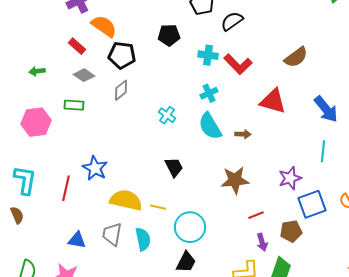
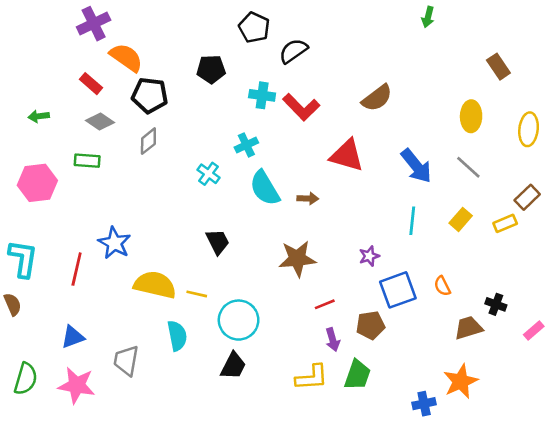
cyan cross: (209, 93) -> (246, 145), moved
purple star: (290, 178) -> (369, 256), size x0.7
gray trapezoid: (112, 234) -> (126, 361), moved
blue triangle: (77, 240) -> (73, 337), moved, turned -30

